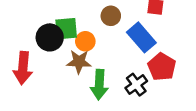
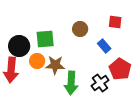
black circle: (50, 37) -> (19, 46), moved
blue rectangle: (141, 37) -> (104, 46), size x0.6
orange circle: (85, 41) -> (37, 61), moved

